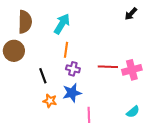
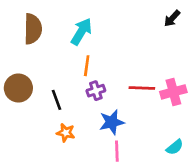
brown circle: (14, 51) -> (18, 88), moved
purple cross: (73, 69) -> (96, 91), turned -32
blue star: (72, 93) -> (112, 122), moved

